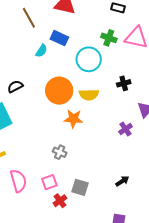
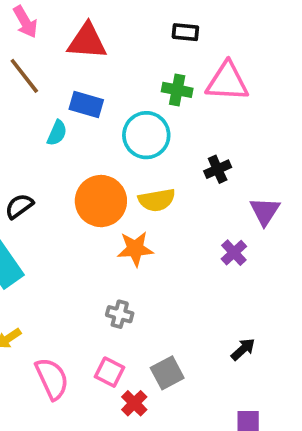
pink square: (49, 182) -> (110, 372), turned -35
gray square: (80, 187) -> (167, 373), turned -36

